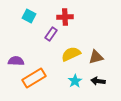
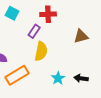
yellow semicircle: (71, 54) -> (41, 51), moved, turned 126
brown triangle: (96, 57) -> (81, 36), moved

